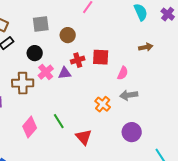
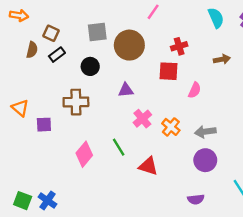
brown circle: (68, 35) -> (129, 45), size x1.6
red cross: (78, 60) -> (179, 46), moved
pink cross: (46, 72) -> (142, 119), moved
gray arrow: (129, 95) -> (205, 132), moved
red triangle: (84, 137) -> (148, 166), turned -30

